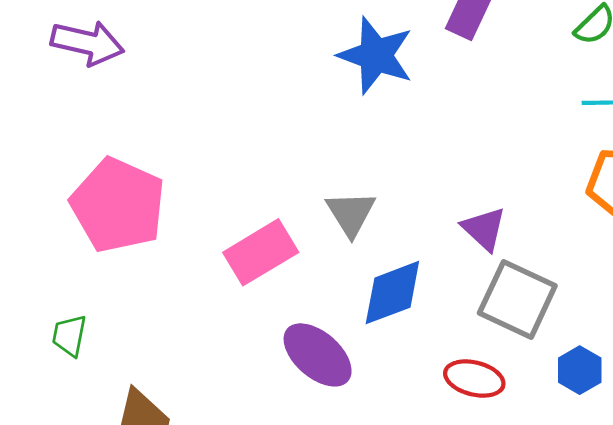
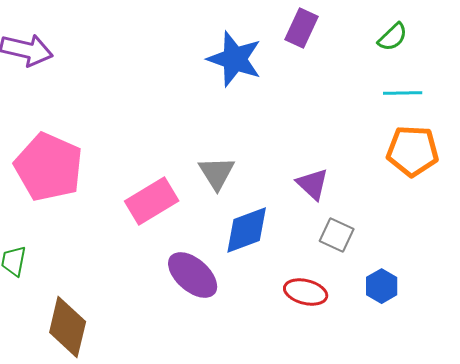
gray square: (517, 299) -> (337, 235), size x0.6

